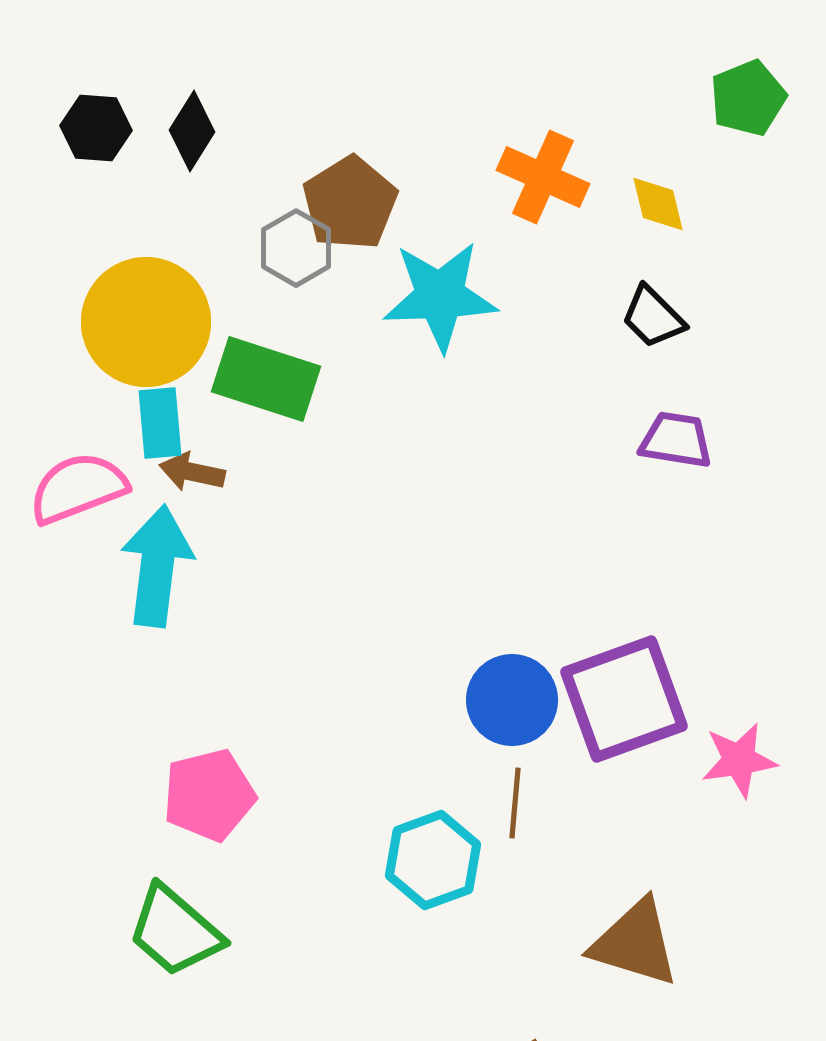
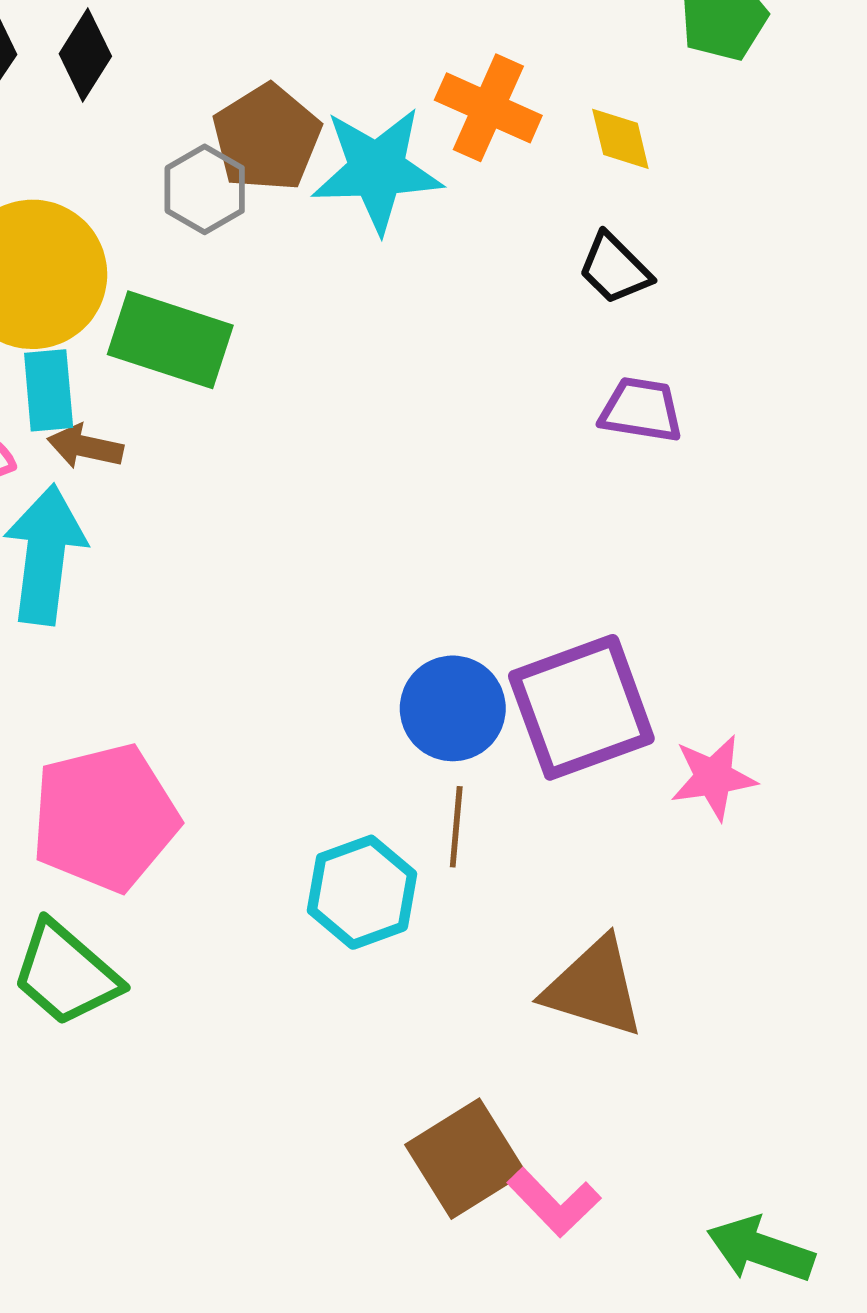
cyan star: (440, 296) -> (377, 170), moved
pink pentagon: (209, 795) -> (105, 818), size x1.4

